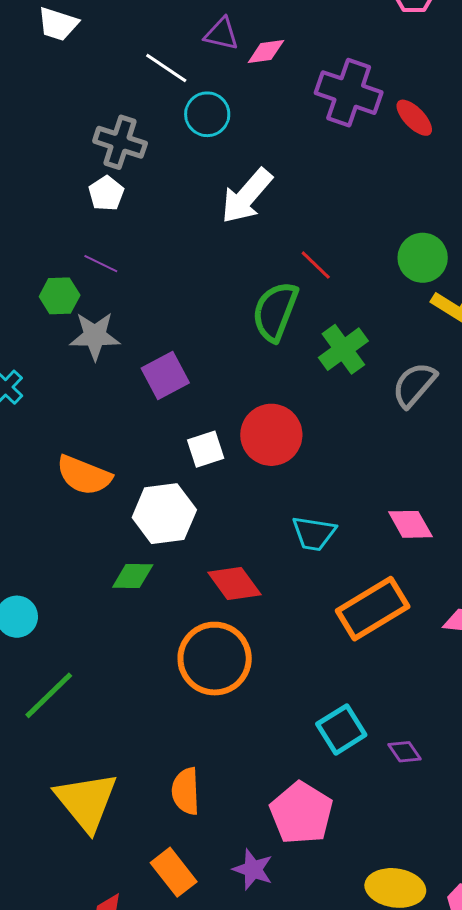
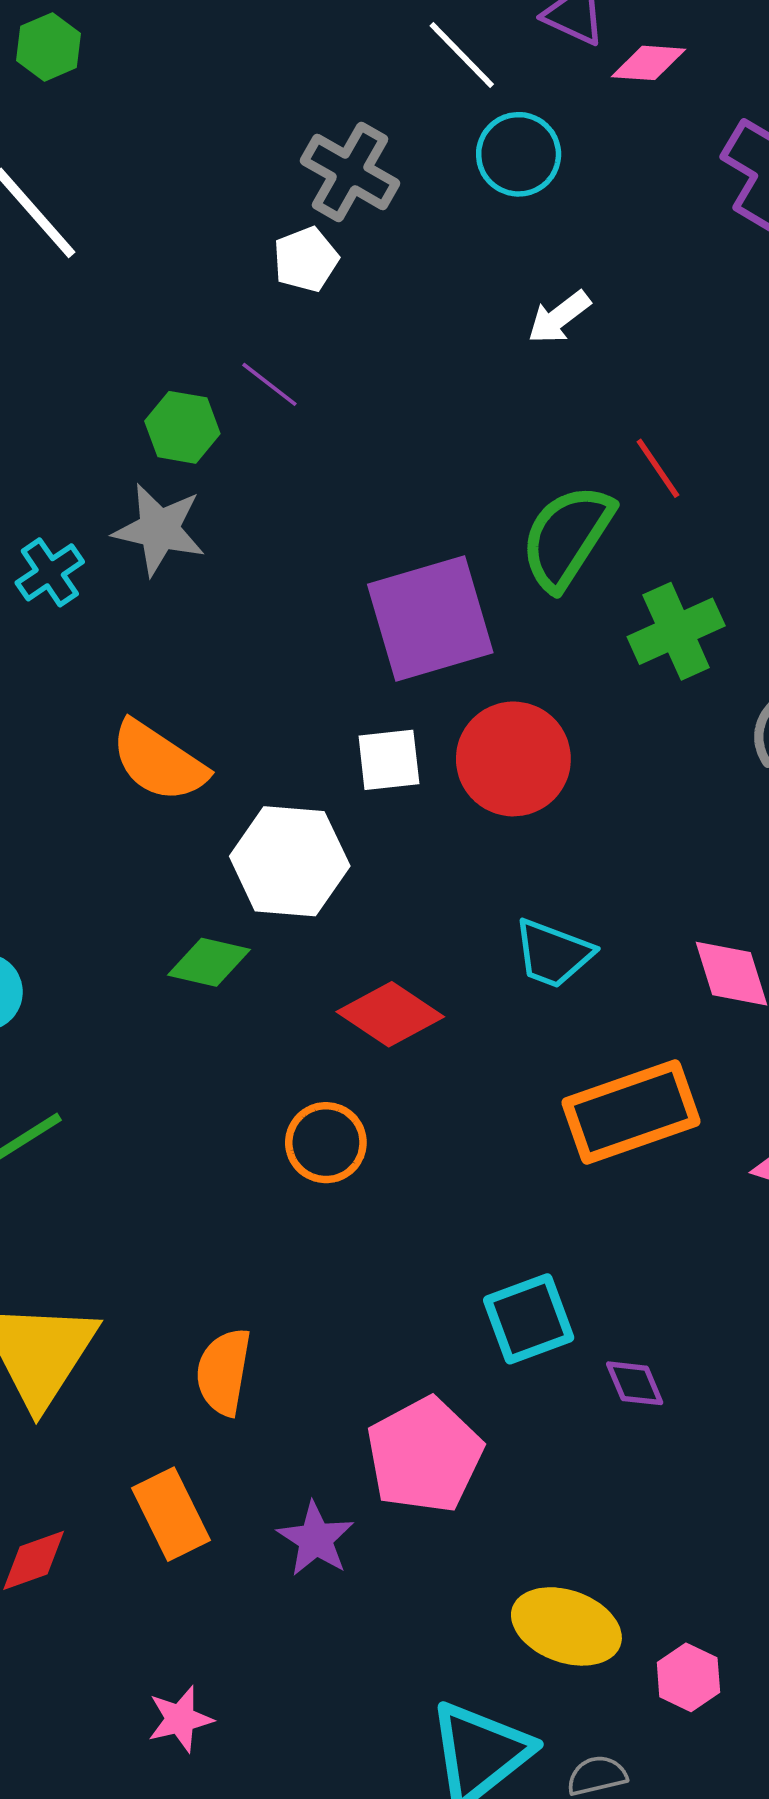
white arrow: (247, 196) -> (559, 317), size x0.6
gray star: (95, 336) -> (159, 529), moved
purple square: (165, 375) -> (430, 618), moved, size x1.5
red diamond: (234, 584) -> (390, 1014), turned -32
orange circle: (215, 659) -> (326, 1143), size x0.6

